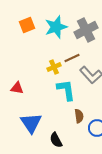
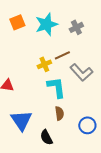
gray cross: (86, 30) -> (76, 27), size x0.6
brown semicircle: (79, 116) -> (59, 113), moved

